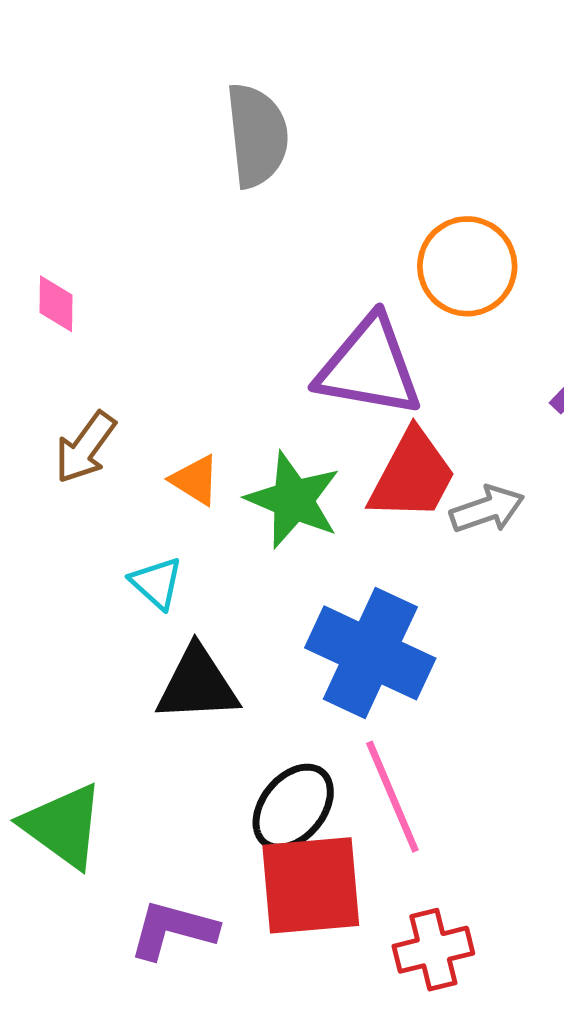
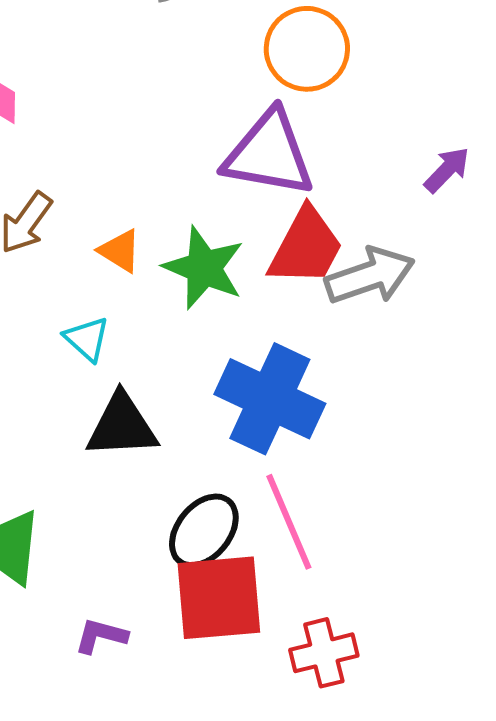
orange circle: (467, 266) -> (307, 49), moved
gray arrow: (487, 509) -> (370, 276), size x1.4
purple L-shape: (173, 930) -> (101, 636), size x0.7

